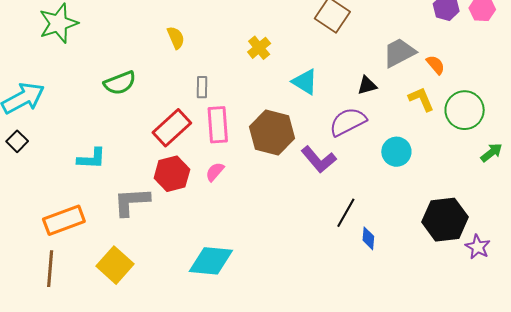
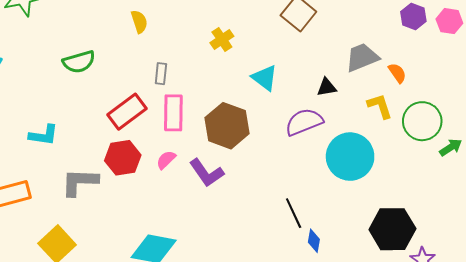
cyan circle: (396, 152) -> (350, 157), size x1.6
green arrow: (492, 153) -> (451, 147), moved
purple L-shape: (319, 159) -> (207, 173), moved
black line: (346, 213) -> (294, 213), turned -60

